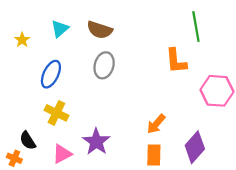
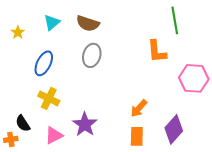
orange cross: (14, 158) -> (11, 139), turned -32

